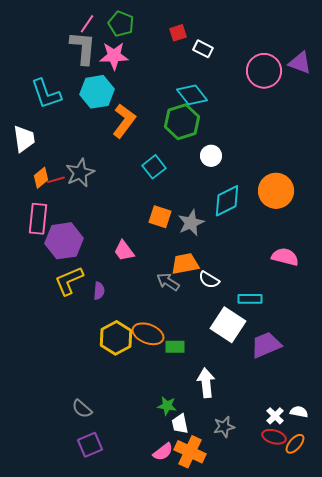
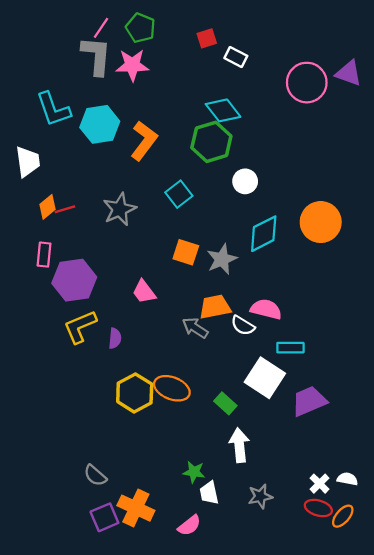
cyan hexagon: (97, 92) -> (100, 124), moved
gray star: (80, 173) -> (120, 209), moved
pink rectangle: (38, 219) -> (44, 255), size x0.7
pink semicircle: (285, 257) -> (266, 309), moved
green rectangle: (175, 347) -> (225, 403), moved, turned 42
orange cross: (190, 452) -> (136, 508), moved

